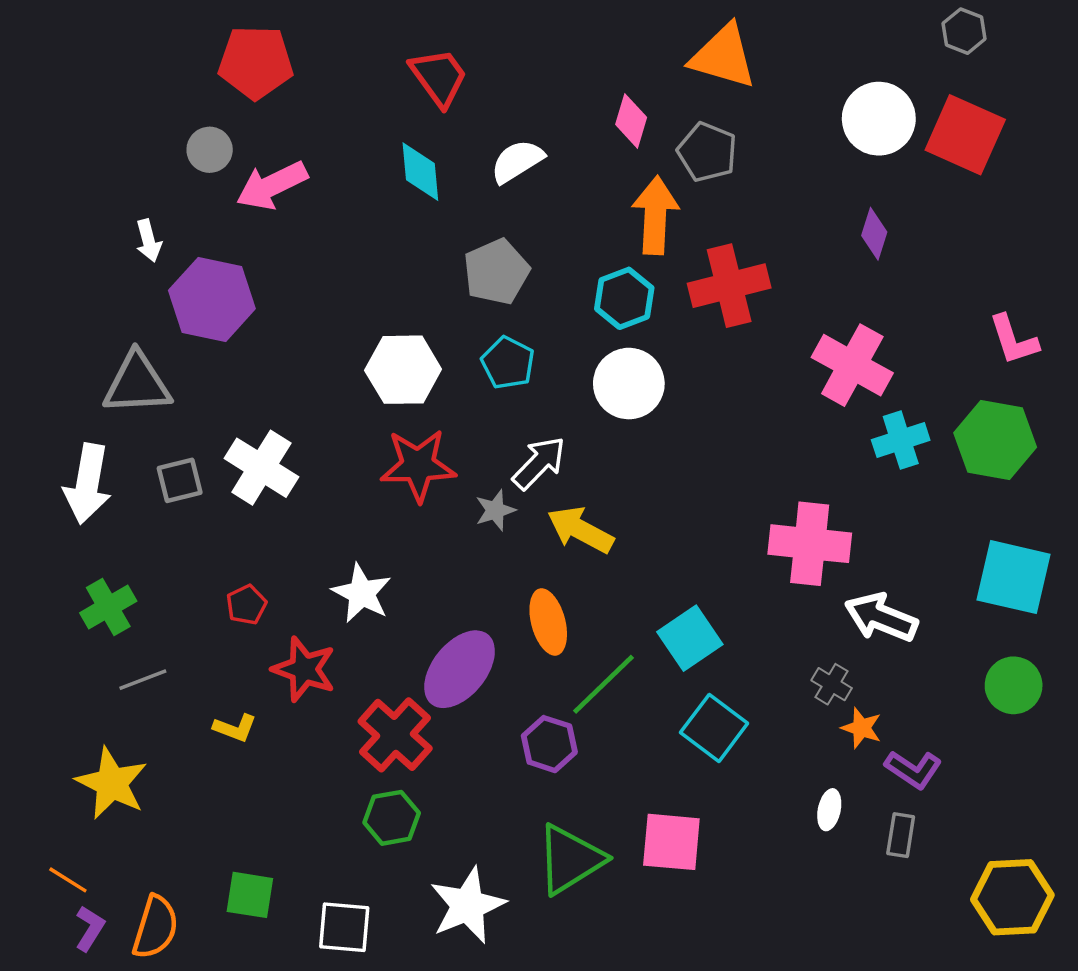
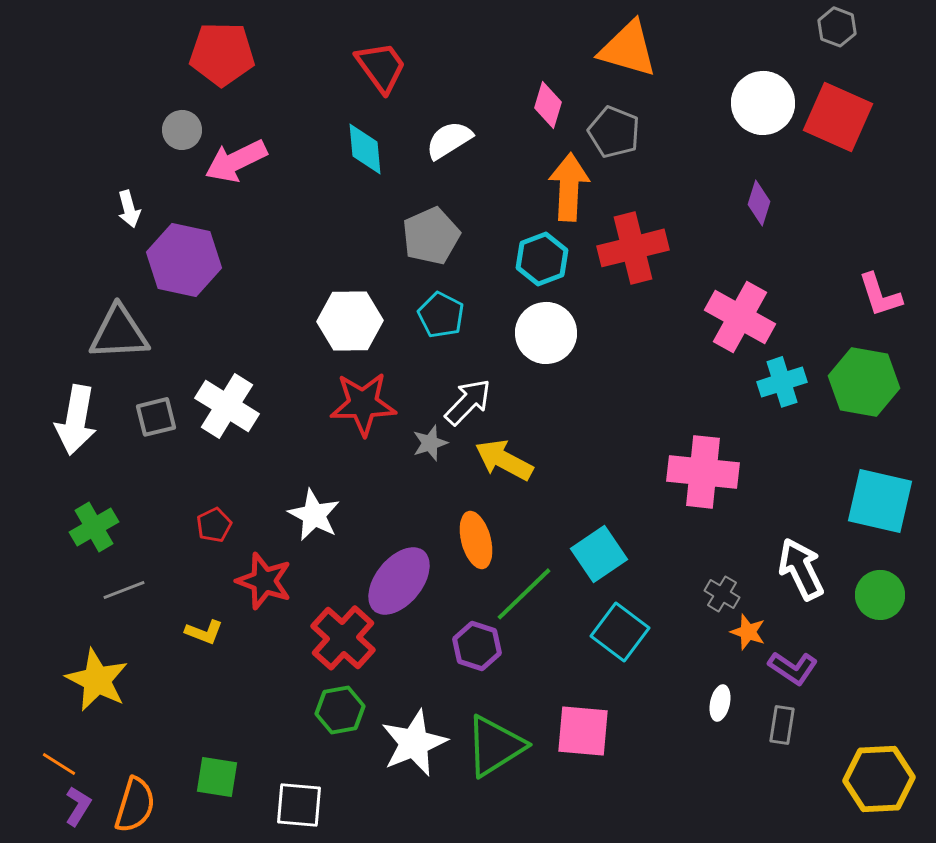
white arrow: (881, 617) -> (801, 569), moved, turned 42
white star: (468, 905) -> (414, 743), moved

